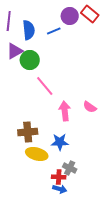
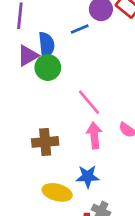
blue semicircle: (29, 30) -> (46, 45), moved
pink line: (45, 86) -> (89, 102), moved
brown cross: (28, 132) -> (45, 142), moved

